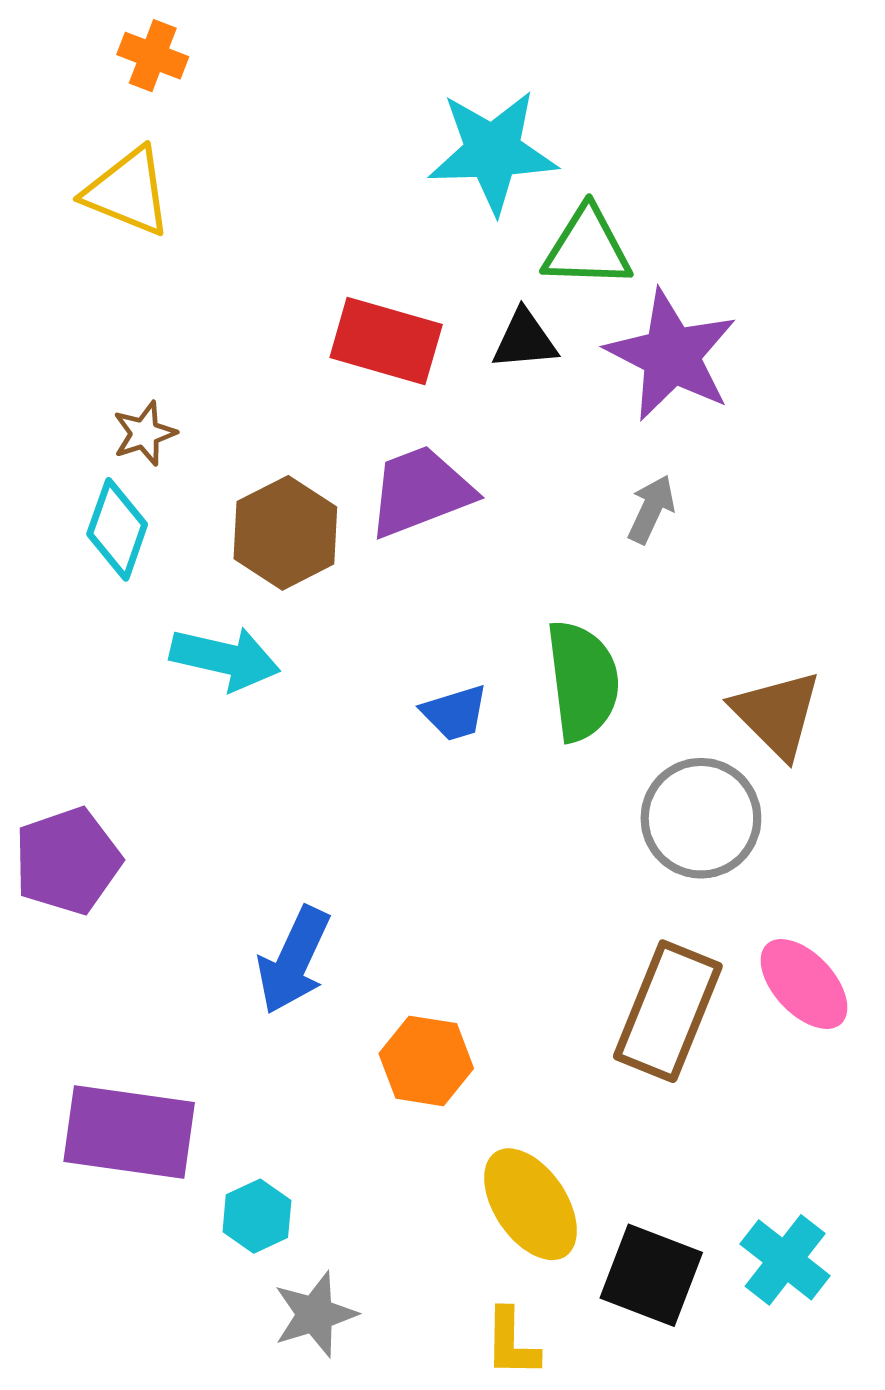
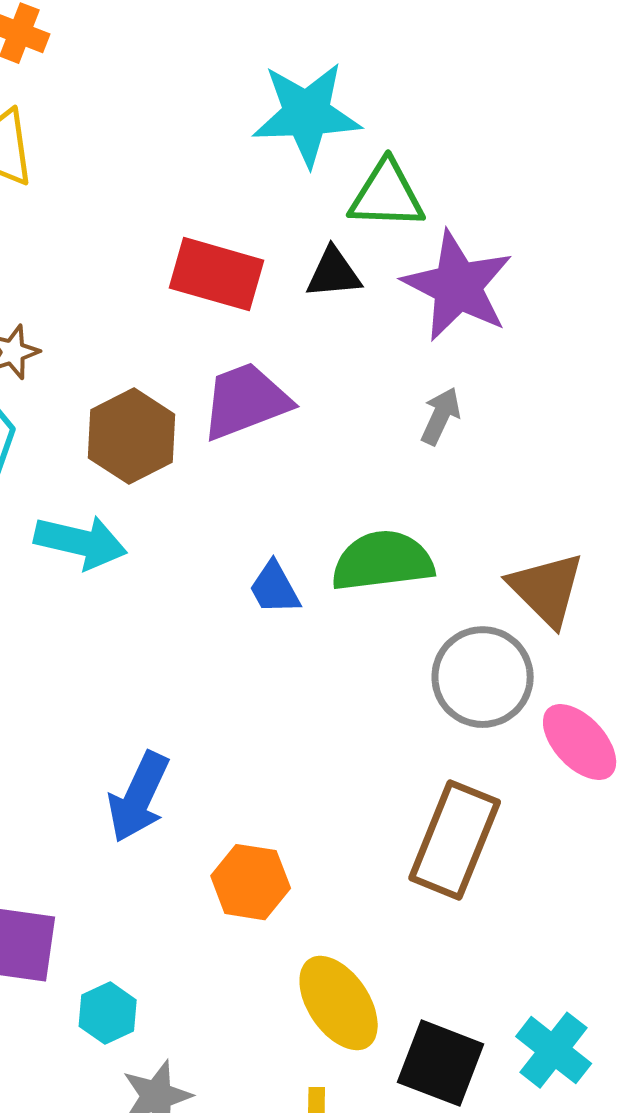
green semicircle: (583, 681) -> (383, 561), turned -90
blue trapezoid: (455, 713) -> (275, 588), turned 78
pink ellipse: (804, 984) -> (580, 742), moved

